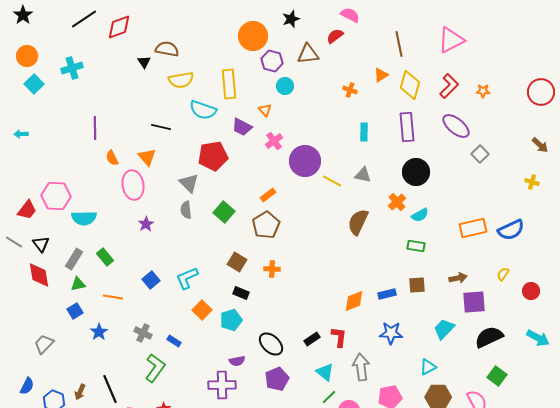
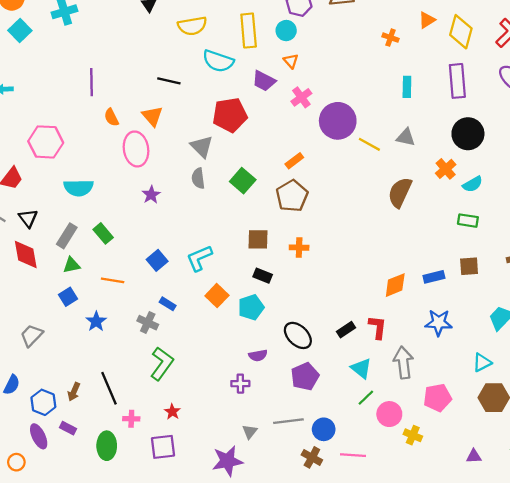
cyan circle: (285, 86) -> (286, 31), moved
pink hexagon: (56, 196) -> (46, 142), moved
brown square: (237, 262) -> (258, 239), turned -30
blue rectangle: (174, 341) -> (168, 304), moved
purple cross: (222, 385) -> (240, 384), size x0.6

